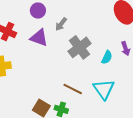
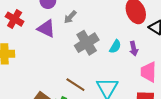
cyan semicircle: (107, 57) -> (115, 47), moved

